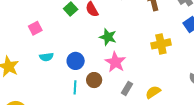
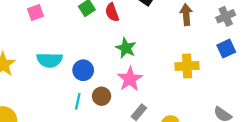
pink square: (35, 28) -> (36, 12), moved
cyan semicircle: (46, 57) -> (50, 60), size x1.5

